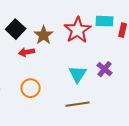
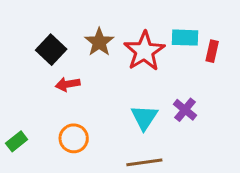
brown star: (44, 35) -> (99, 42), moved

